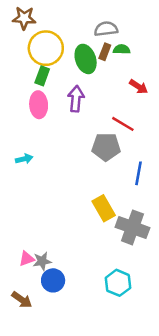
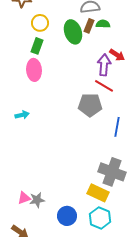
yellow circle: (46, 48) -> (40, 23), size x0.6
purple arrow: (76, 99) -> (104, 65), moved
yellow rectangle: (104, 208) -> (98, 193), moved, turned -35
blue circle: (53, 280) -> (67, 216), moved

